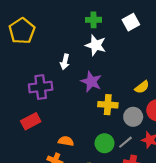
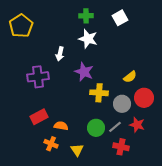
red rectangle: (31, 121) -> (39, 117), moved

